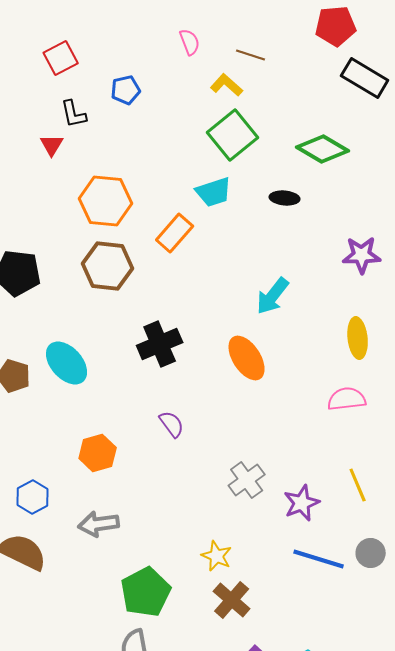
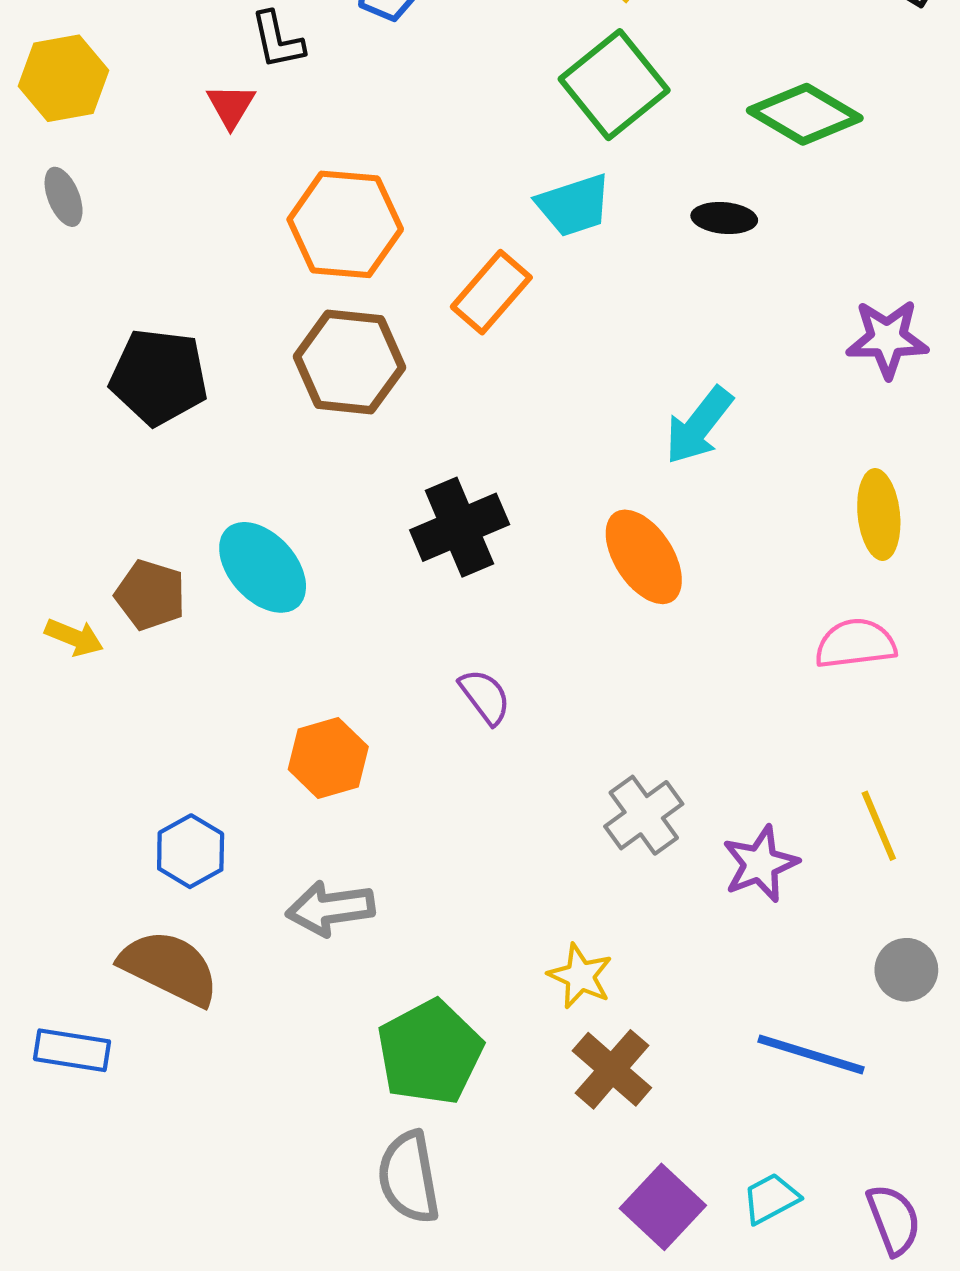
blue line: (319, 559) -> (811, 1054), moved

